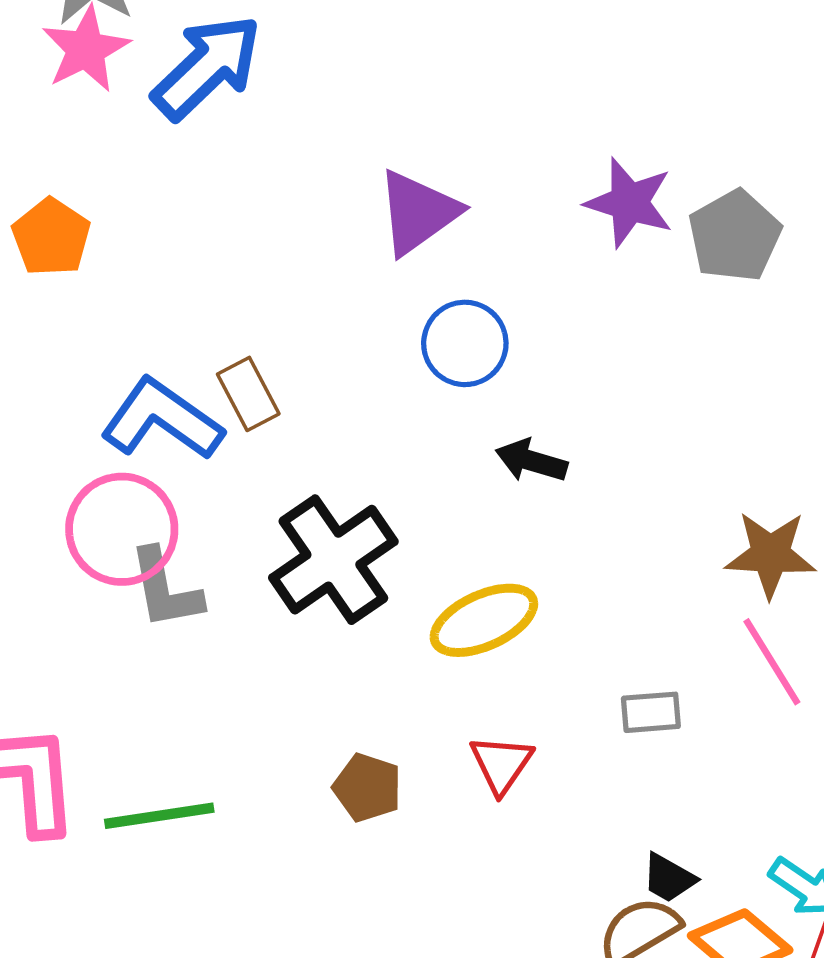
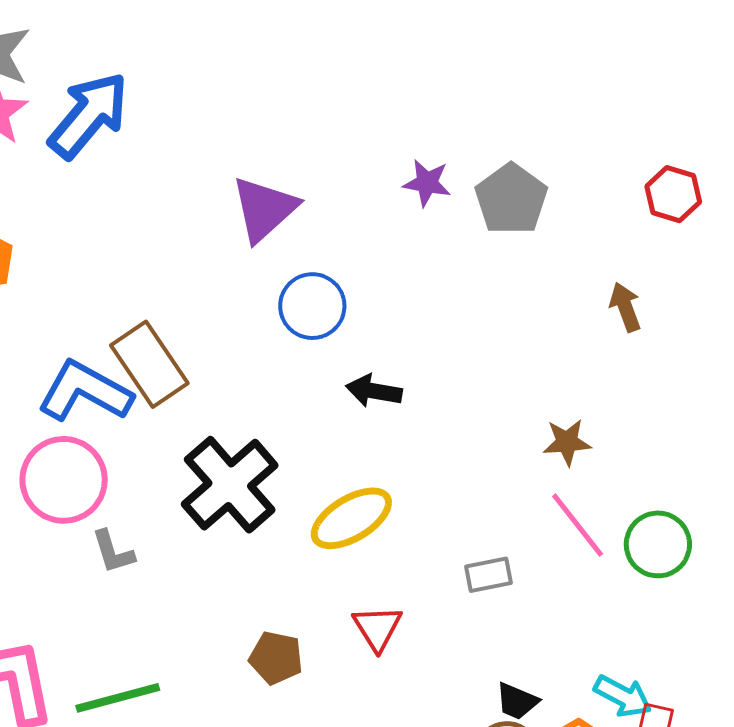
purple star: (629, 203) -> (427, 183), size x0.7
brown rectangle: (248, 394) -> (149, 364), size x1.5
brown star: (770, 554) -> (567, 442), size x0.7
gray L-shape: (165, 589) -> (113, 552), moved, size x0.7

